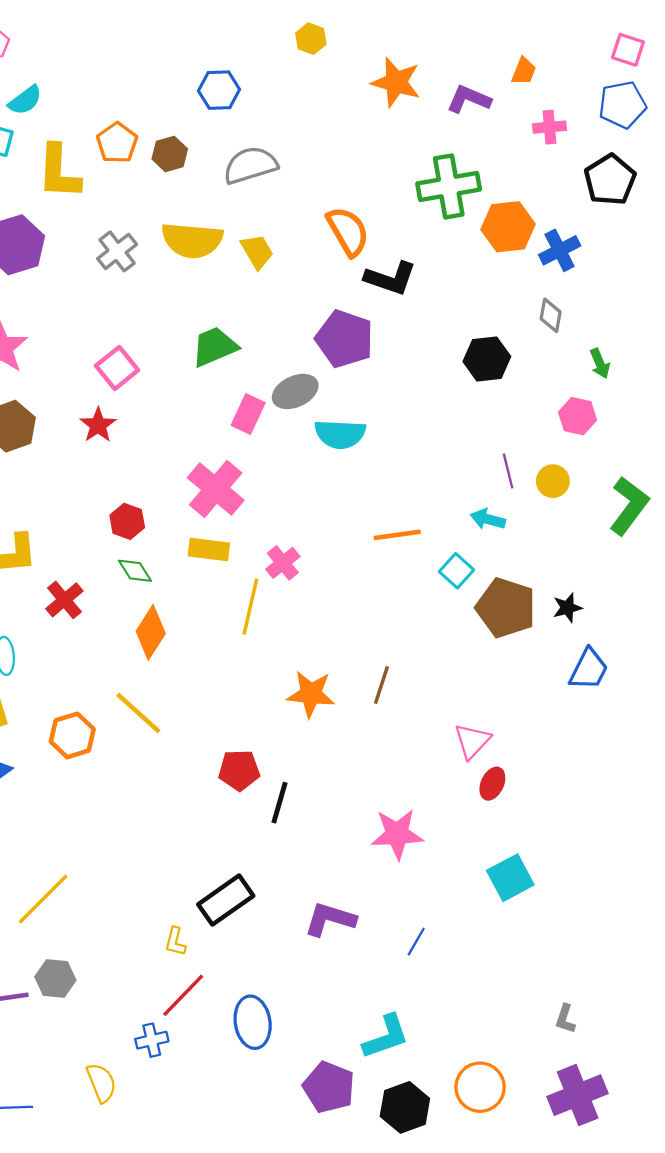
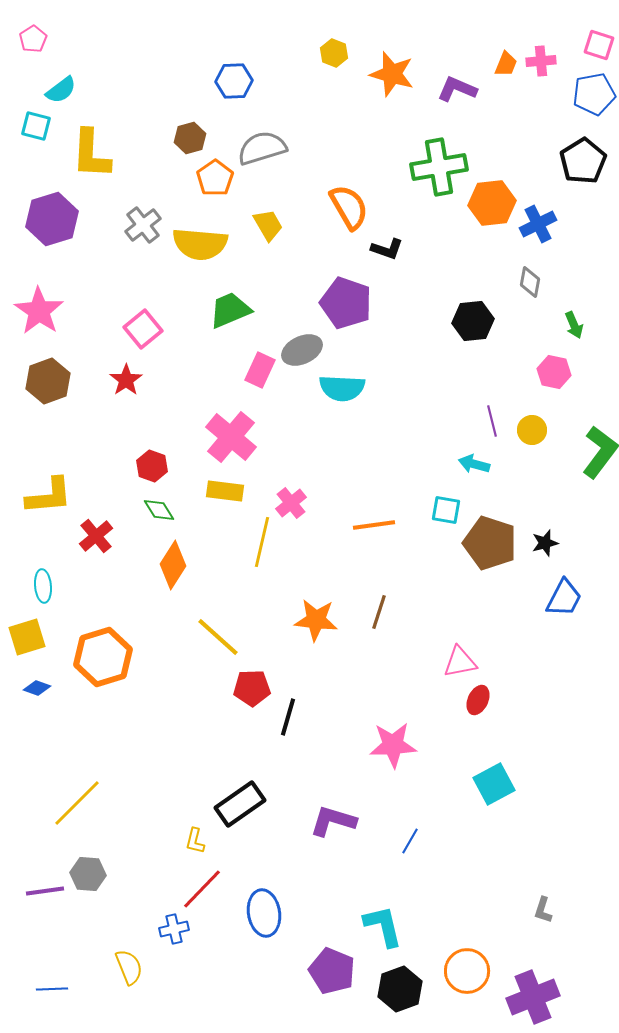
yellow hexagon: (311, 39) -> (334, 53), moved
pink cross: (550, 127) -> (541, 61), moved
orange pentagon: (117, 143) -> (215, 178), moved
yellow semicircle: (192, 240) -> (200, 244), moved
black L-shape: (390, 278) -> (387, 249), size x0.7
orange line: (397, 535) -> (374, 525), moved
cyan square: (457, 571) -> (446, 510), turned -32
yellow line: (138, 713) -> (218, 637), moved
orange hexagon: (72, 735) -> (103, 657), size x1.4
pink triangle: (472, 741) -> (460, 662), turned 36
cyan L-shape: (386, 1037) -> (383, 926), turned -84
purple cross: (578, 1095) -> (533, 997), moved

